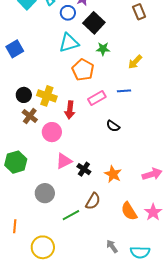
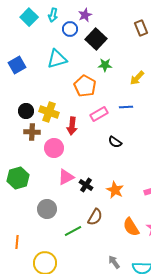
cyan triangle: (69, 43) -> (57, 59), moved
brown cross: (30, 116) -> (32, 132), turned -35

